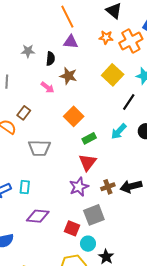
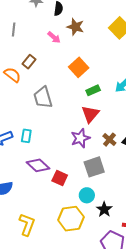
gray trapezoid: (39, 148) -> (43, 97), turned 70
brown cross: (108, 187) -> (109, 140), turned -32
purple diamond: (38, 216) -> (38, 165), turned 35
red square: (72, 228) -> (60, 178), moved

